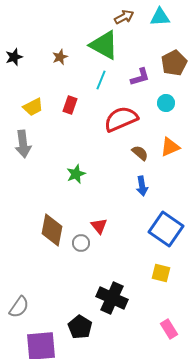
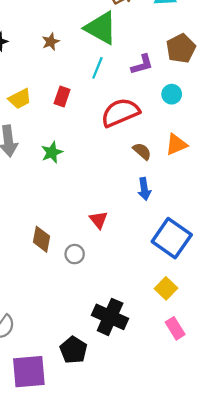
green star: (76, 174) -> (52, 152), moved
red triangle: (99, 226) -> (99, 220), moved
brown diamond: (52, 230) -> (41, 239), size x0.7
yellow square: (161, 273) -> (166, 288), turned 30
pink rectangle: (169, 329) -> (175, 328), moved

